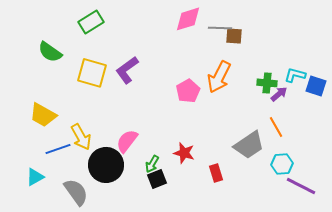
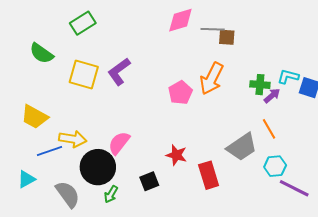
yellow arrow: (81, 137) -> (73, 139), turned -52
green arrow: (152, 164) -> (111, 194), moved
red rectangle: (216, 173) -> (209, 175), size x1.5

